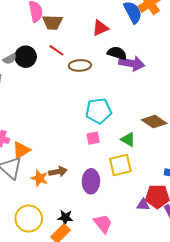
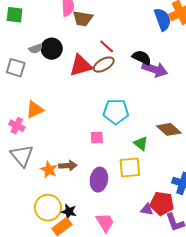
red triangle: (100, 28) -> (81, 66), moved, size x1.4
red line: (56, 50) -> (107, 47), moved
brown ellipse: (80, 65) -> (104, 65), turned -35
pink square: (93, 138) -> (97, 138), moved
orange triangle: (21, 150) -> (35, 110), moved
yellow circle: (29, 219) -> (48, 208), moved

